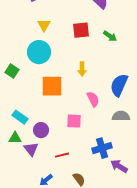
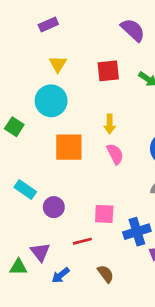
pink semicircle: (93, 99) -> (115, 154), moved
pink square: (74, 121) -> (104, 214), moved
green triangle: (15, 138) -> (18, 267), moved
purple triangle: (31, 149) -> (40, 252), moved

